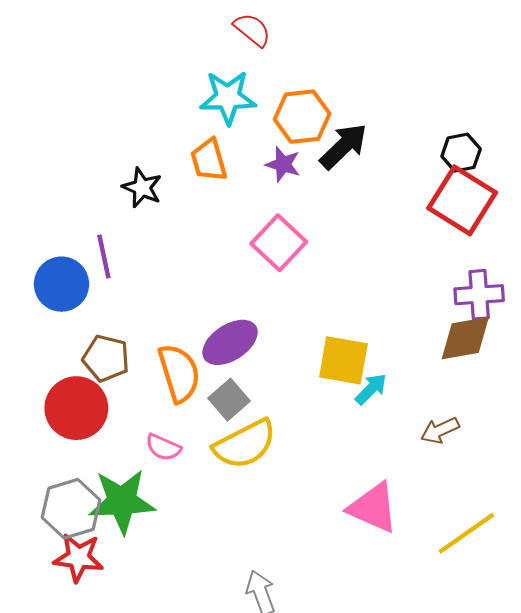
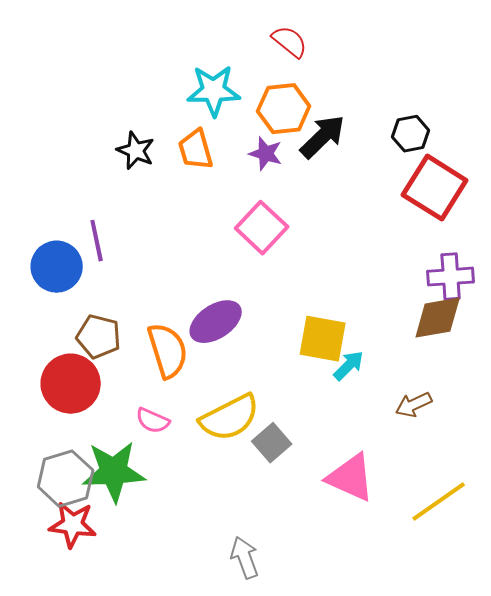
red semicircle: (252, 30) -> (290, 42), moved
black hexagon: (461, 153) -> (411, 134), moved
black star: (142, 188) -> (136, 151), moved
gray square: (229, 400) -> (272, 443), moved

